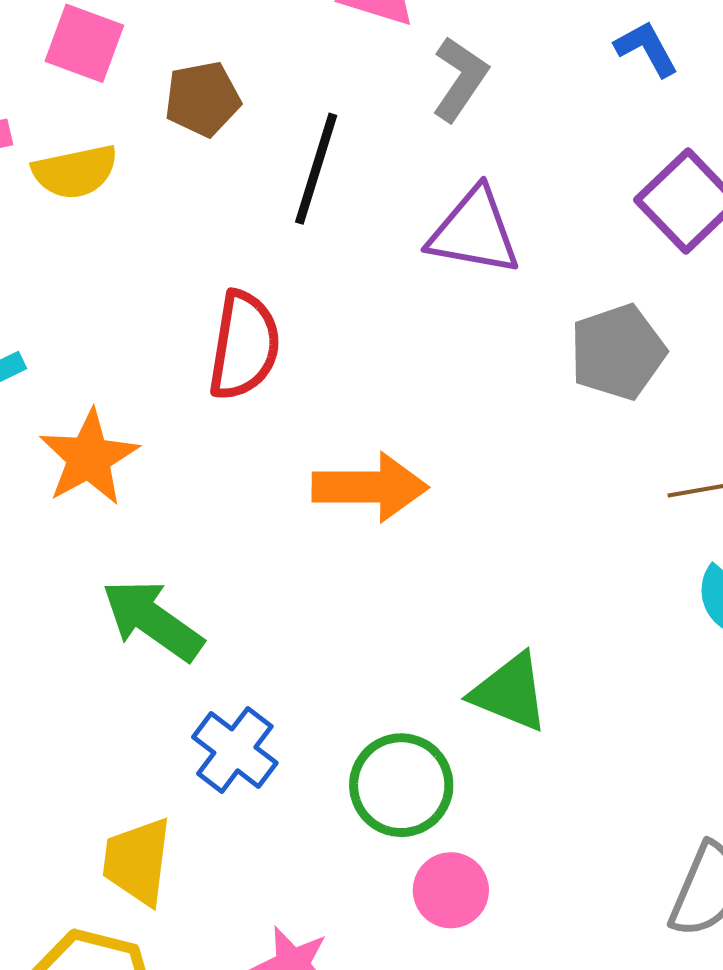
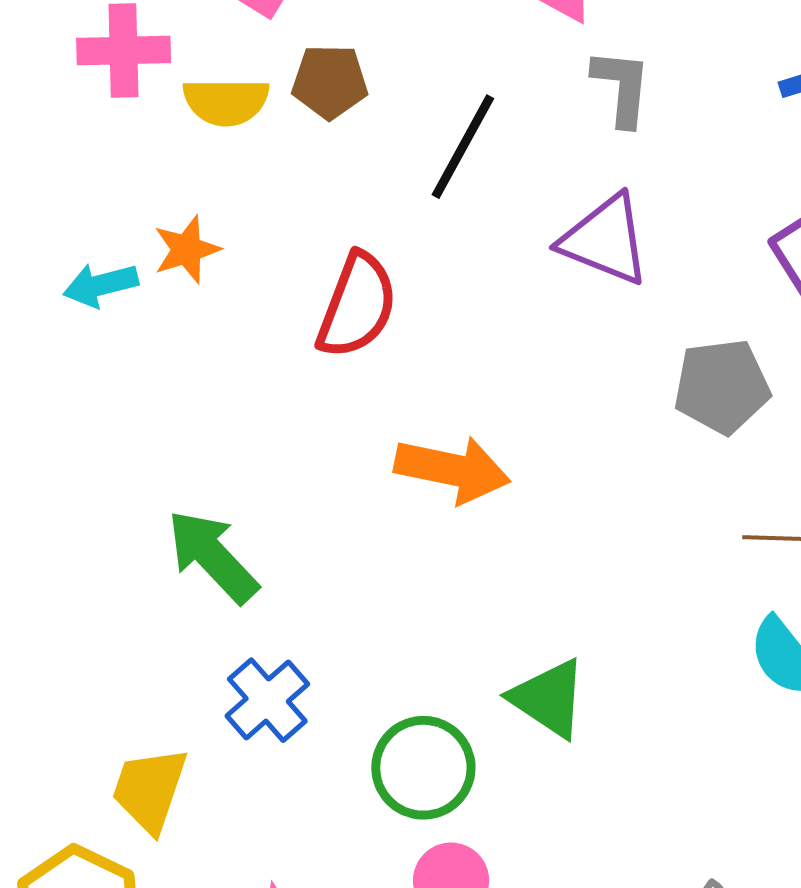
gray L-shape: (460, 79) -> (622, 87), turned -40
brown pentagon: (203, 99) -> (330, 82), moved
orange star: (89, 458) -> (187, 249), moved, size x0.7

